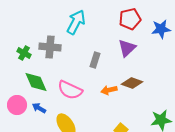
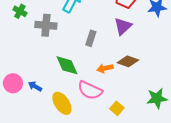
green cross: (24, 53) -> (20, 11), moved
green diamond: (36, 82) -> (67, 65), moved
pink semicircle: (70, 90) -> (90, 90), moved

